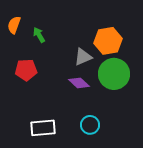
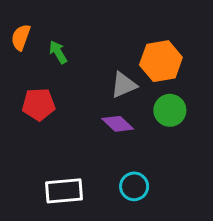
green circle: (114, 74) -> (170, 110), size x0.7

